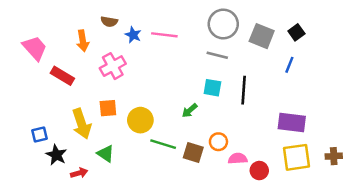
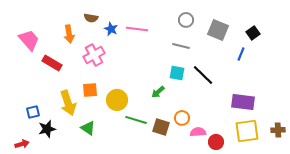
gray circle: (223, 24) -> (186, 20), size x0.6
black square: (296, 32) -> (253, 33), moved
black line: (244, 90) -> (203, 75), turned -50
black star: (56, 155) -> (47, 129), turned 30
red arrow: (79, 173) -> (22, 144), moved

